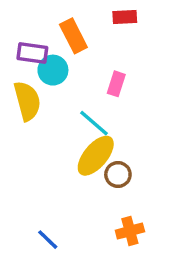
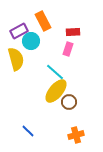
red rectangle: (125, 17) -> (73, 32), moved
purple rectangle: (32, 53) -> (19, 31), turned -36
blue line: (48, 240) -> (28, 131), moved

